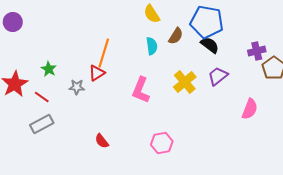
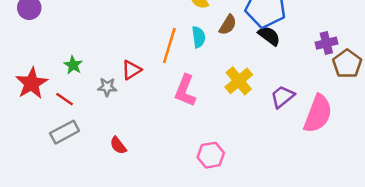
orange line: (104, 53) -> (169, 46), moved
purple trapezoid: (218, 76) -> (283, 97), moved
pink semicircle: (250, 109) -> (318, 114), size x1.5
red semicircle: (102, 141) -> (118, 145), moved

